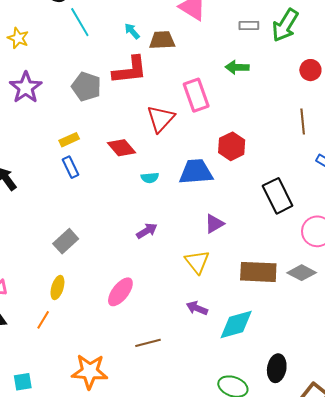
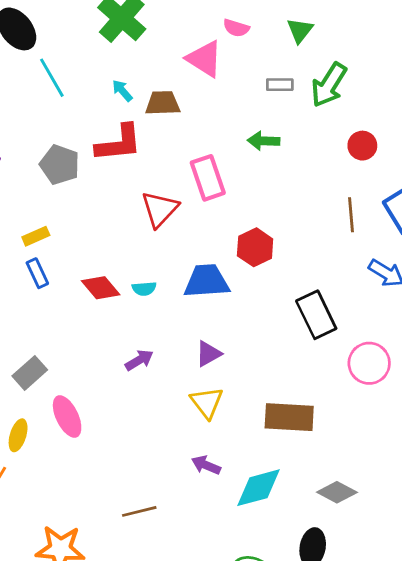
red diamond: (122, 148) -> (101, 288), moved
purple triangle: (214, 224) -> (208, 354), moved
gray diamond: (302, 273) -> (337, 492), moved
pink ellipse: (120, 292) -> (67, 416), moved, turned -64

